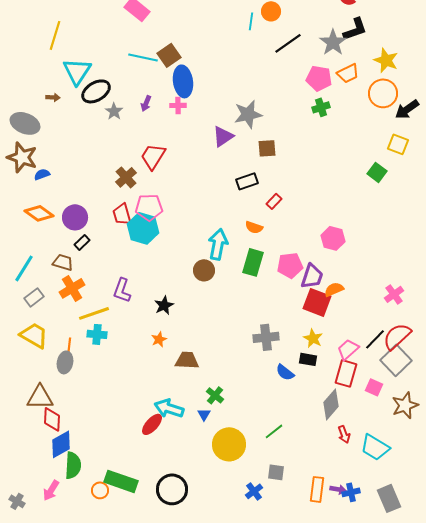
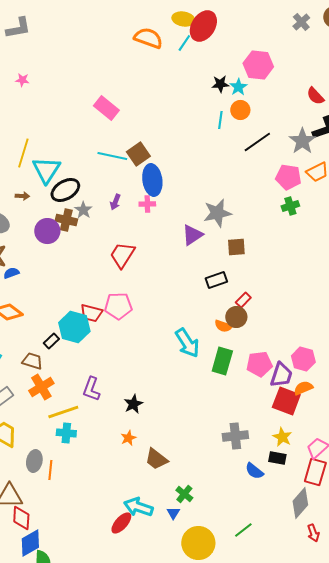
yellow line: (55, 35) -> (23, 153), moved
brown cross: (126, 177) -> (66, 220), moved, turned -35
red trapezoid: (122, 214) -> (91, 313), turned -60
purple circle: (75, 217) -> (47, 231), moved
cyan hexagon: (143, 228) -> (74, 327), moved
pink hexagon: (333, 238) -> (303, 359), moved
cyan arrow: (218, 244) -> (187, 343), turned 136
brown circle: (204, 270) -> (236, 317), moved
orange line: (69, 347) -> (50, 470), moved
brown trapezoid: (187, 360) -> (156, 459), turned -145

